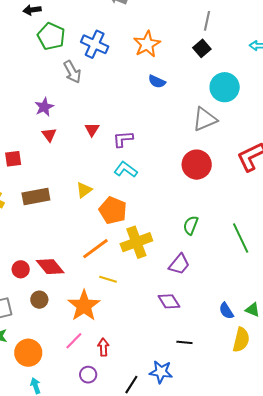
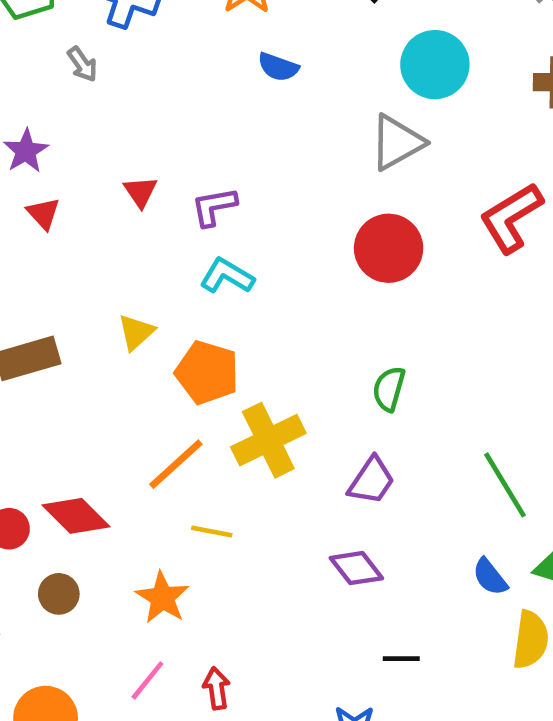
gray arrow: (72, 72) -> (82, 64), size x0.7
green line: (241, 238) -> (505, 485), moved
orange star: (84, 306) -> (162, 598), size x0.7

